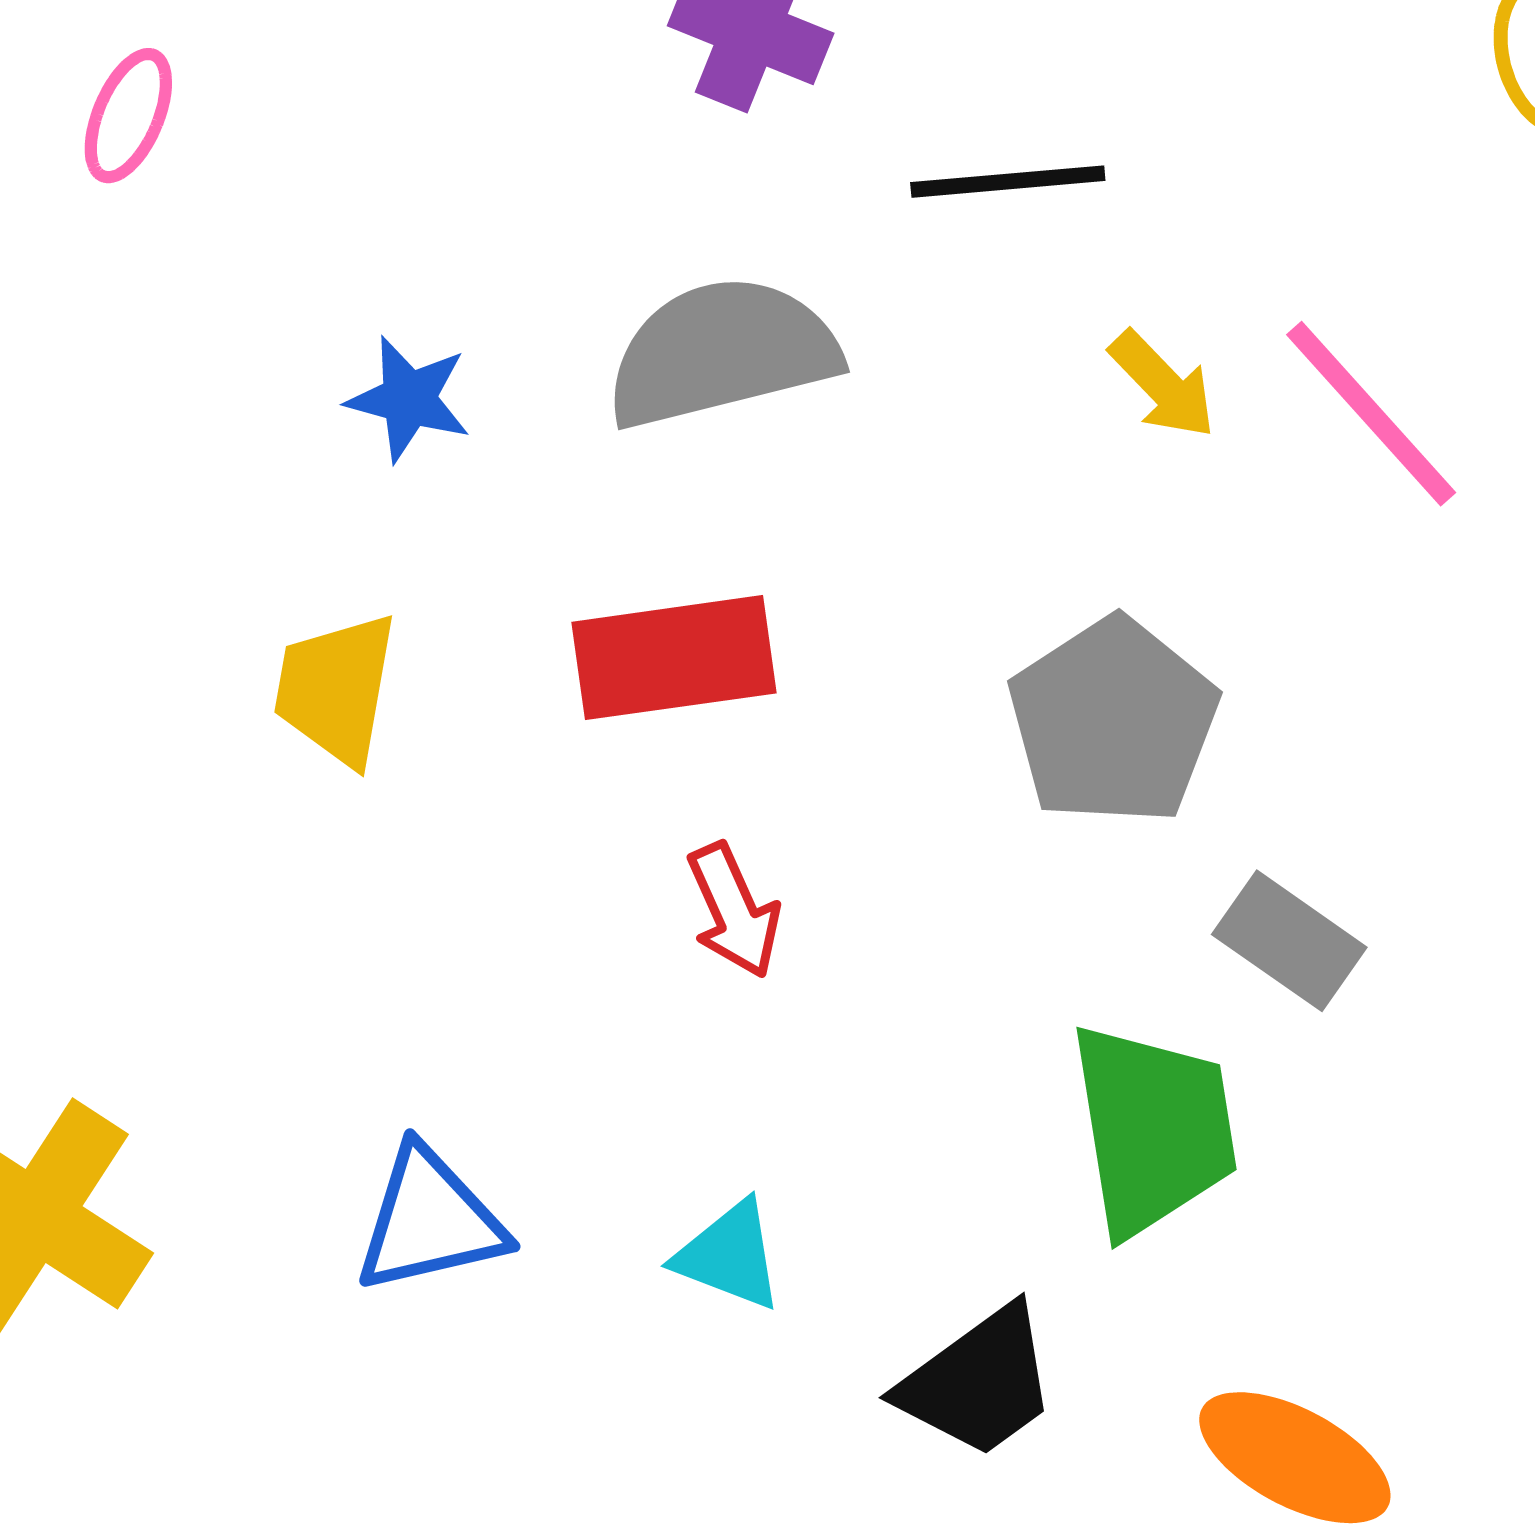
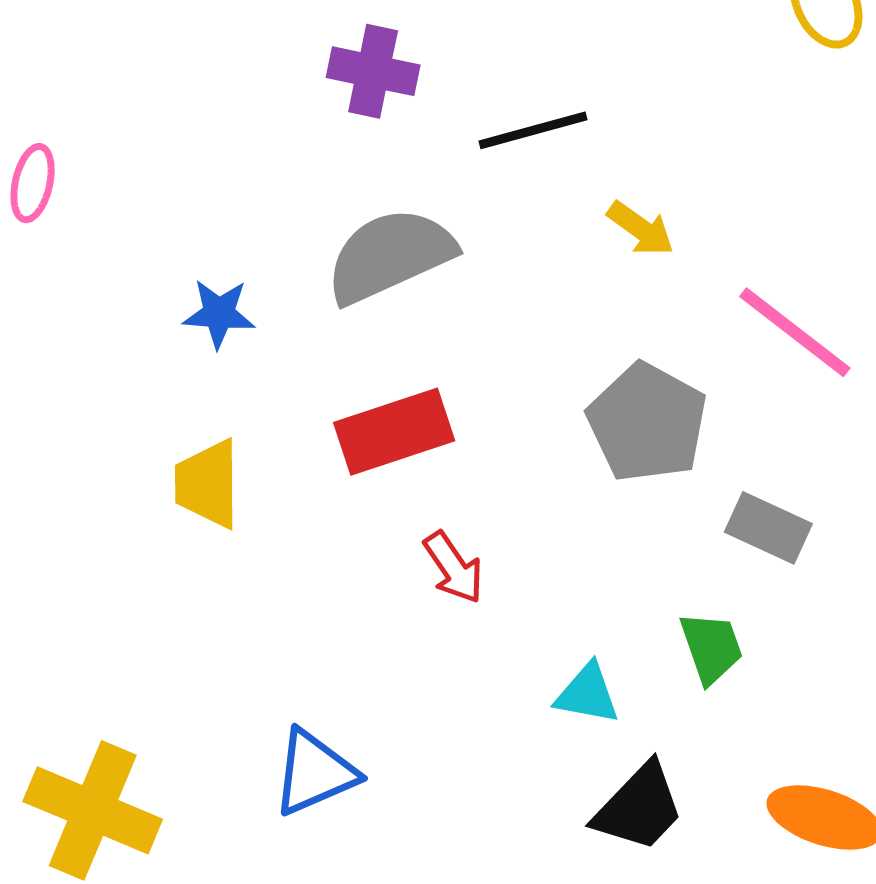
pink line: (1371, 414) -> (795, 332), moved
green trapezoid: (1153, 1129) -> (711, 647), size x0.6
cyan triangle: (729, 1256) -> (587, 694), moved

